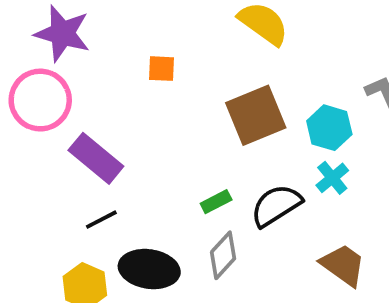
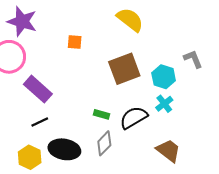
green rectangle: (216, 202) -> (102, 114), turned 42

